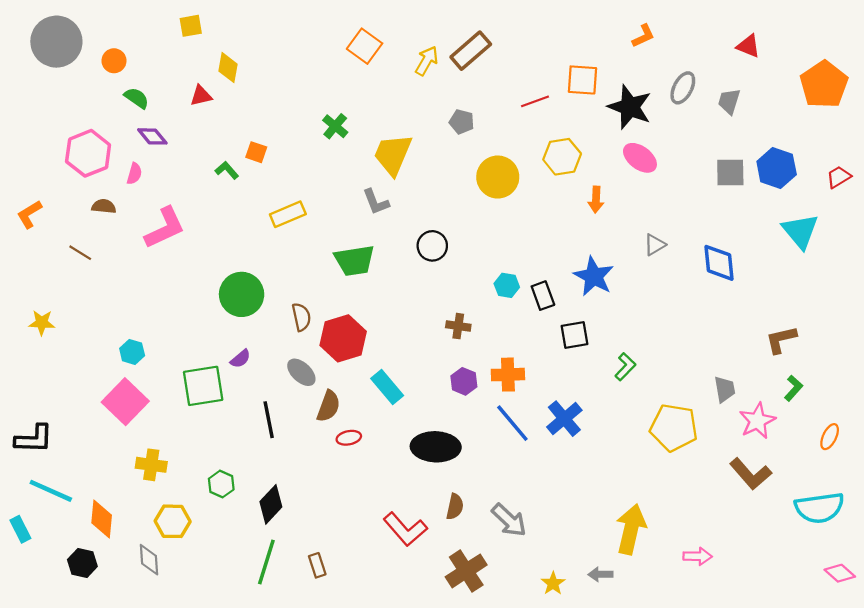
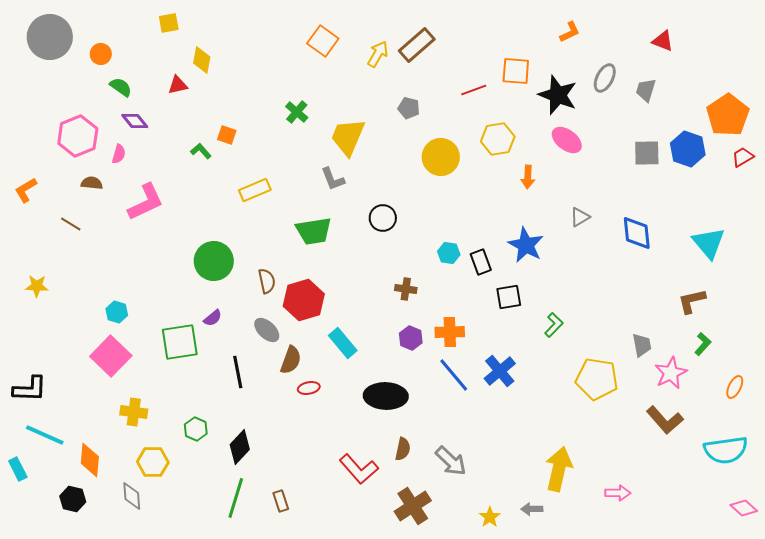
orange pentagon: (824, 84) -> (728, 115), moved
cyan triangle: (800, 231) -> (709, 243), moved

